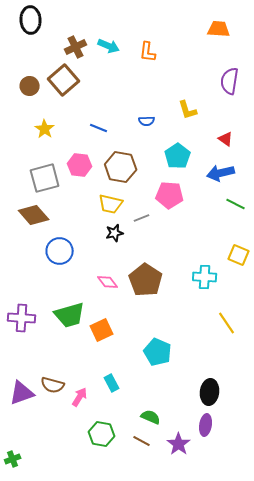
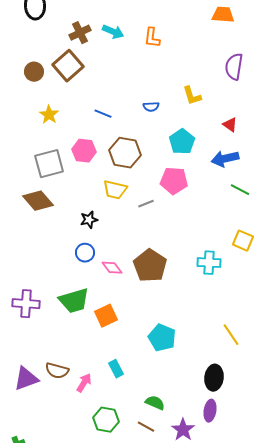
black star: (115, 233) -> (89, 220), moved
blue circle: (60, 251) -> (85, 253), moved, size x0.7
yellow line: (227, 323) -> (231, 335), moved

